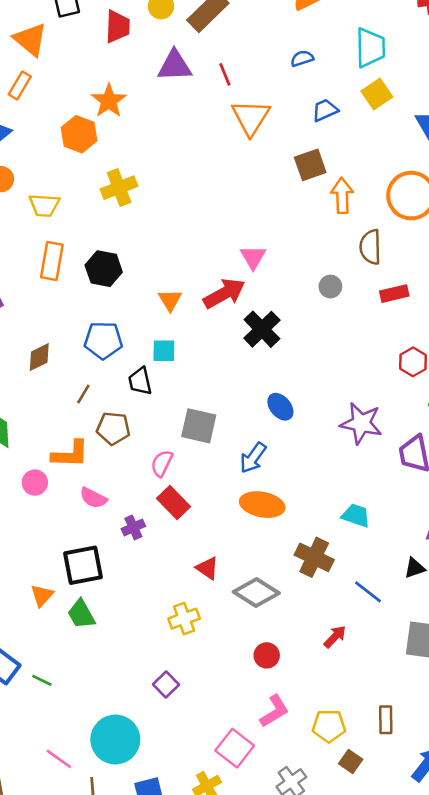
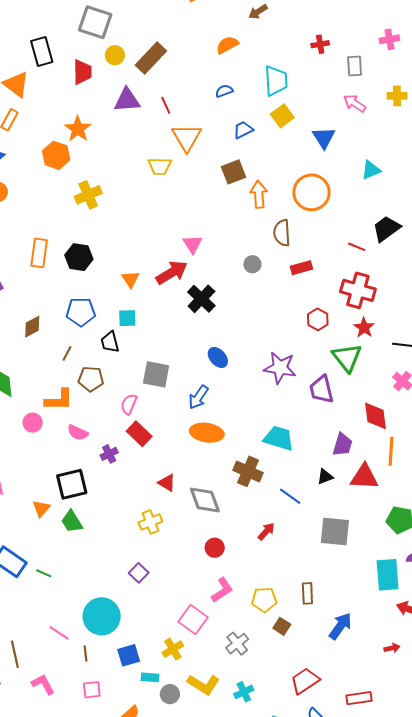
yellow trapezoid: (44, 205) -> (160, 166), moved
cyan trapezoid: (356, 515) -> (279, 438), size x1.4
gray diamond: (256, 593) -> (205, 500), turned 40

